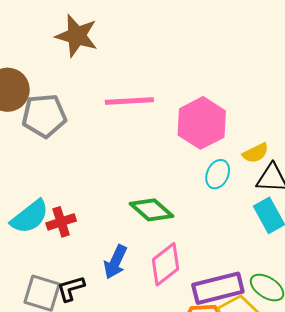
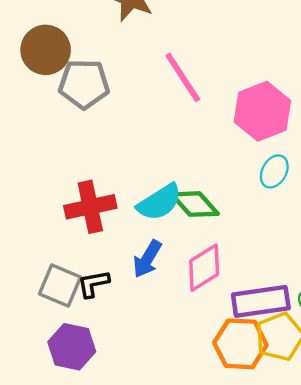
pink line: (129, 101) -> (183, 77), turned 54
cyan semicircle: (30, 217) -> (159, 202), moved
red cross: (61, 222) -> (90, 207), size x1.5

